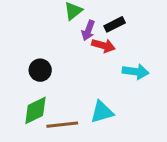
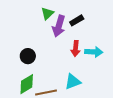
purple arrow: (88, 30) -> (59, 26), size x1.5
red arrow: (103, 46) -> (76, 49), moved, turned 84

